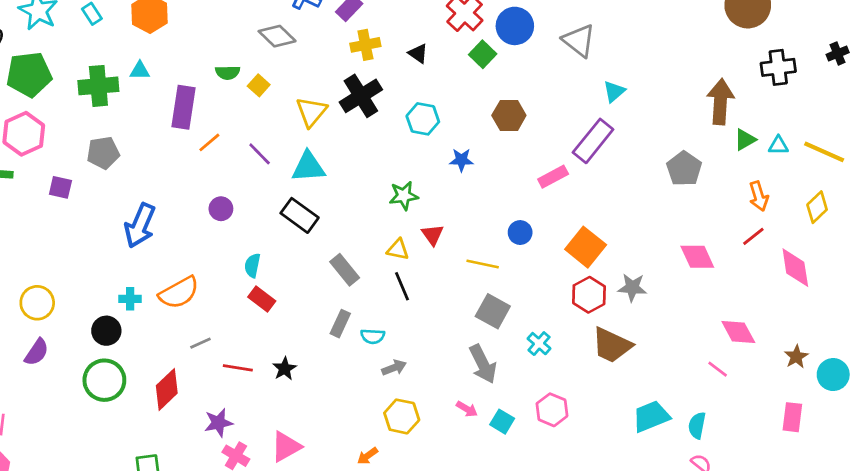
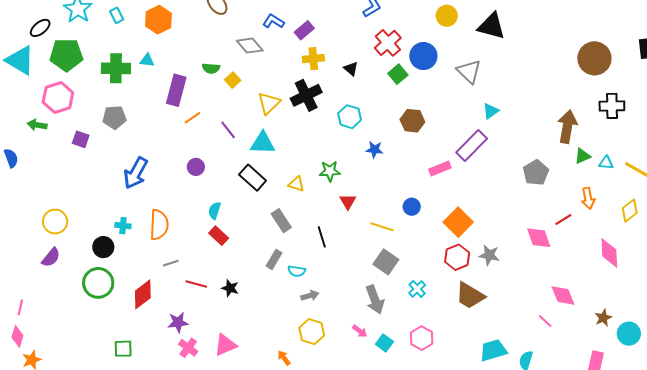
red line: (753, 236) -> (563, 219), moved
yellow triangle: (398, 249) -> (296, 184), moved
orange semicircle: (179, 293) -> (159, 225), turned -64
black star: (284, 369) -> (230, 288), turned -30
orange arrow: (368, 456) -> (284, 358), turned 84

